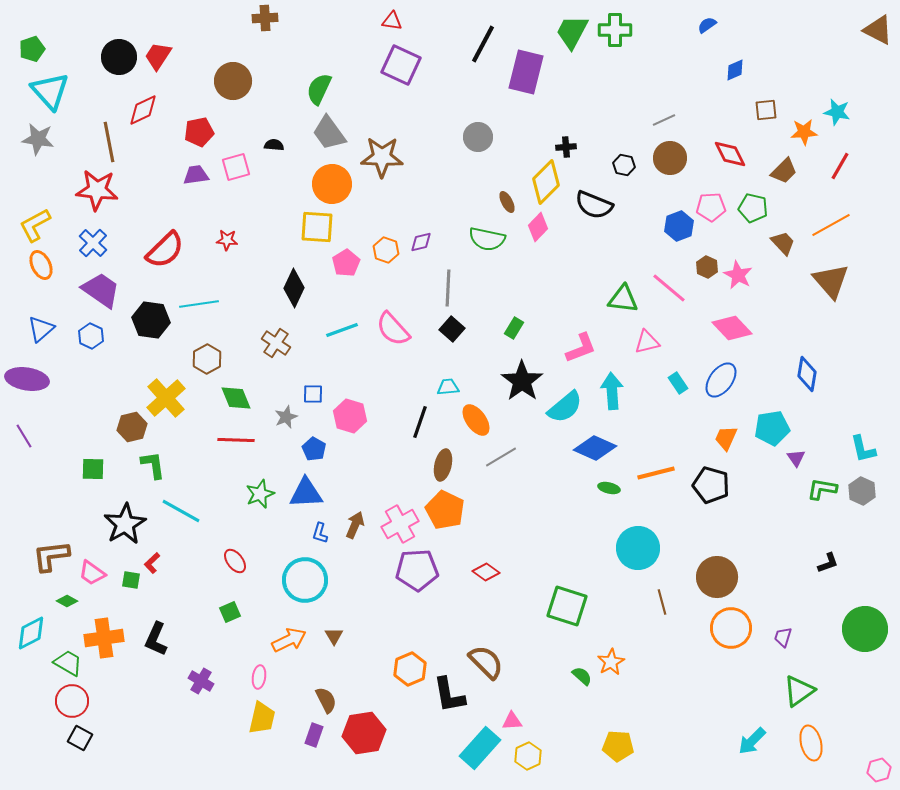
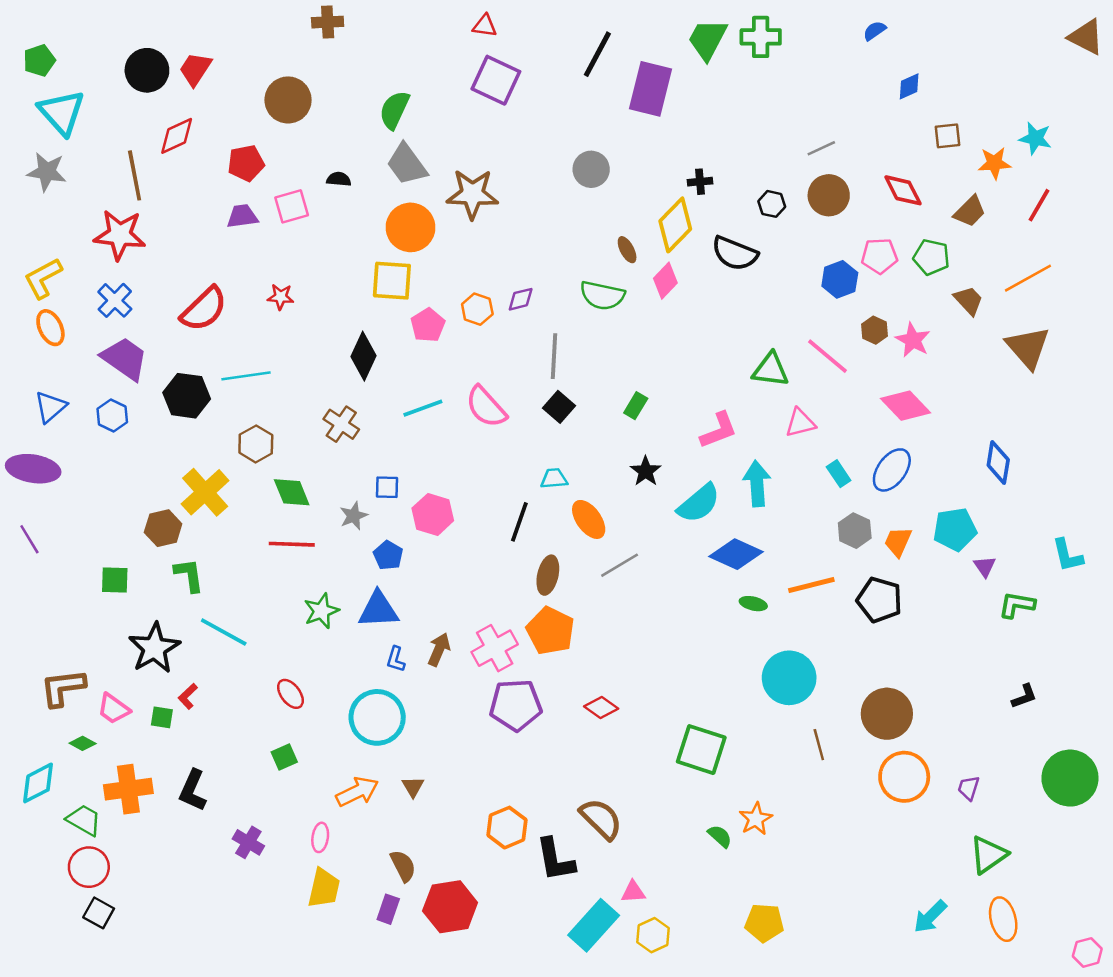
black star: (522, 381) -> (646, 471), size x0.6
gray hexagon: (862, 491) -> (855, 531), moved

